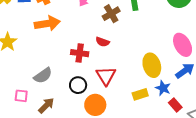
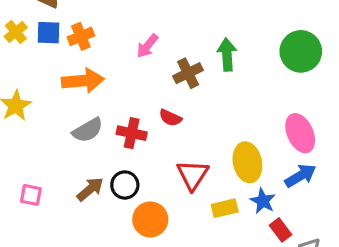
gray semicircle: (43, 76) -> (88, 130), moved
red triangle: (106, 76) -> (193, 175), moved
brown arrow: (46, 105) -> (90, 189), moved

